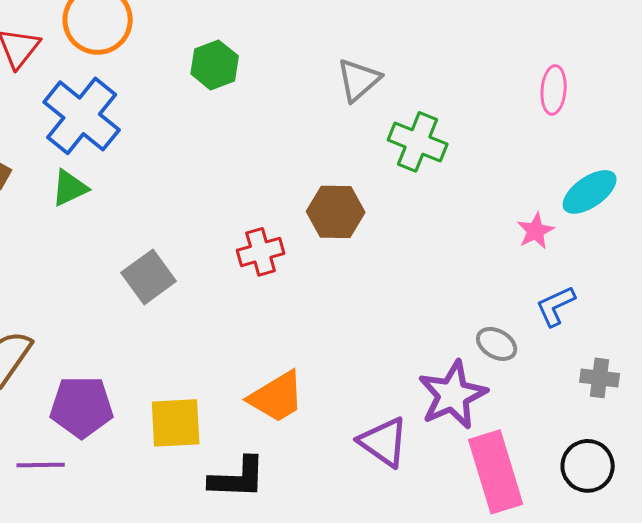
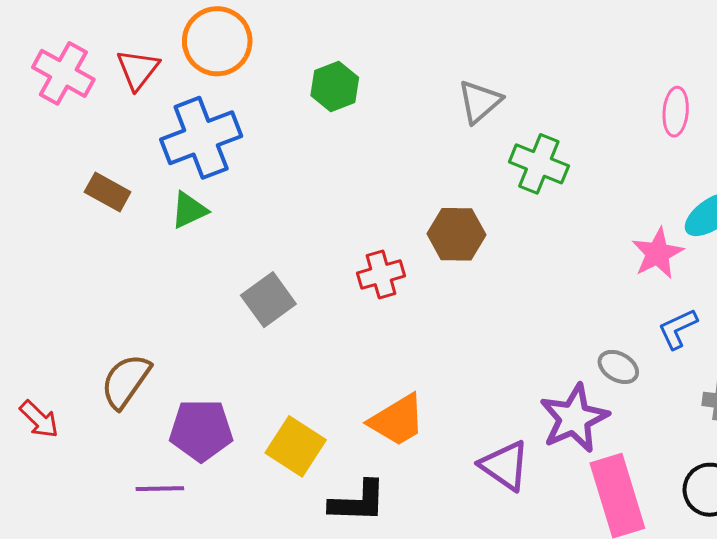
blue cross: (82, 116) -> (201, 138), turned 30
pink star: (536, 231) -> (658, 253), size x1.4
yellow square: (176, 423) -> (296, 446), turned 36

